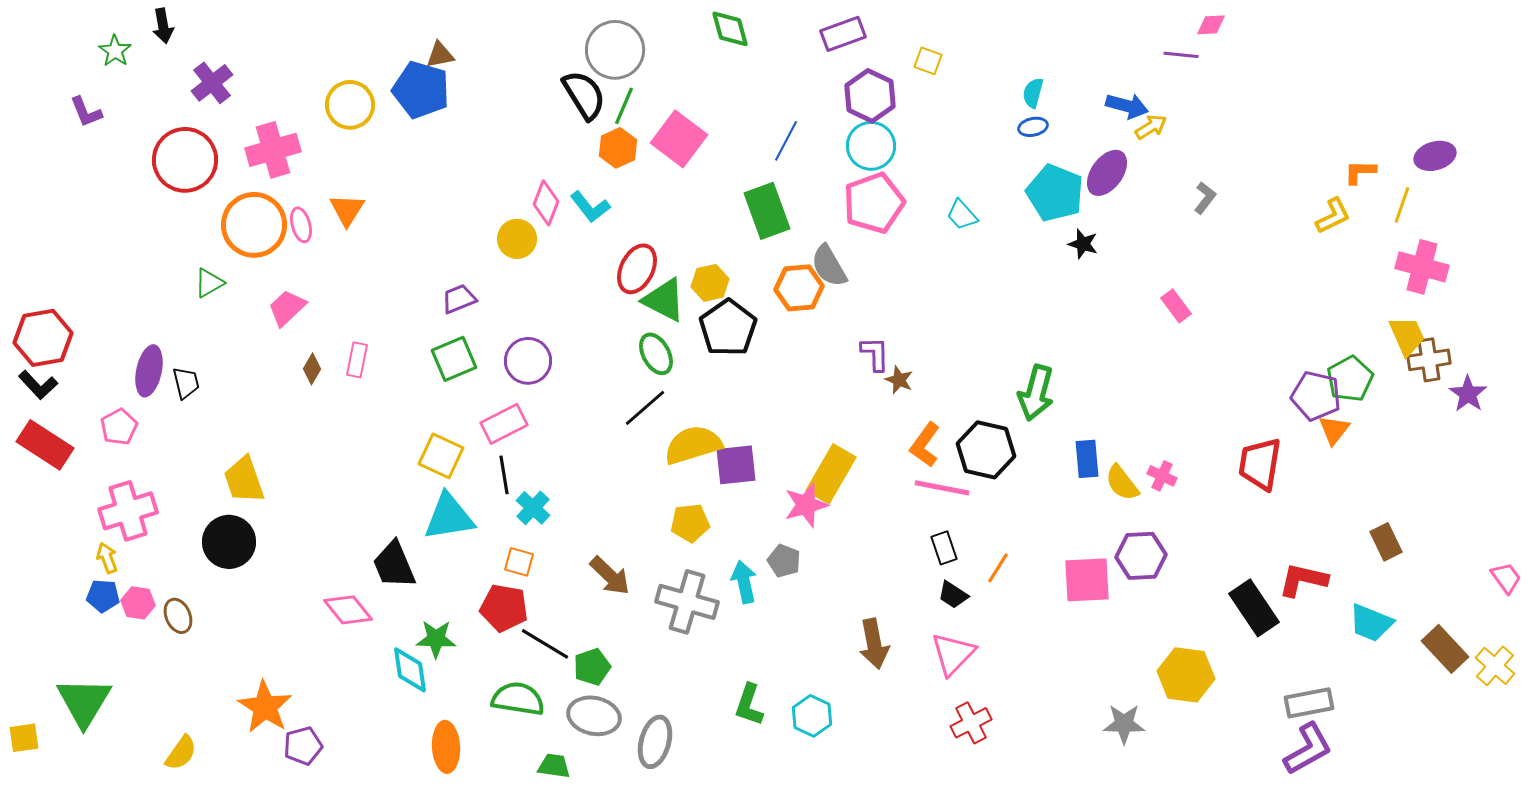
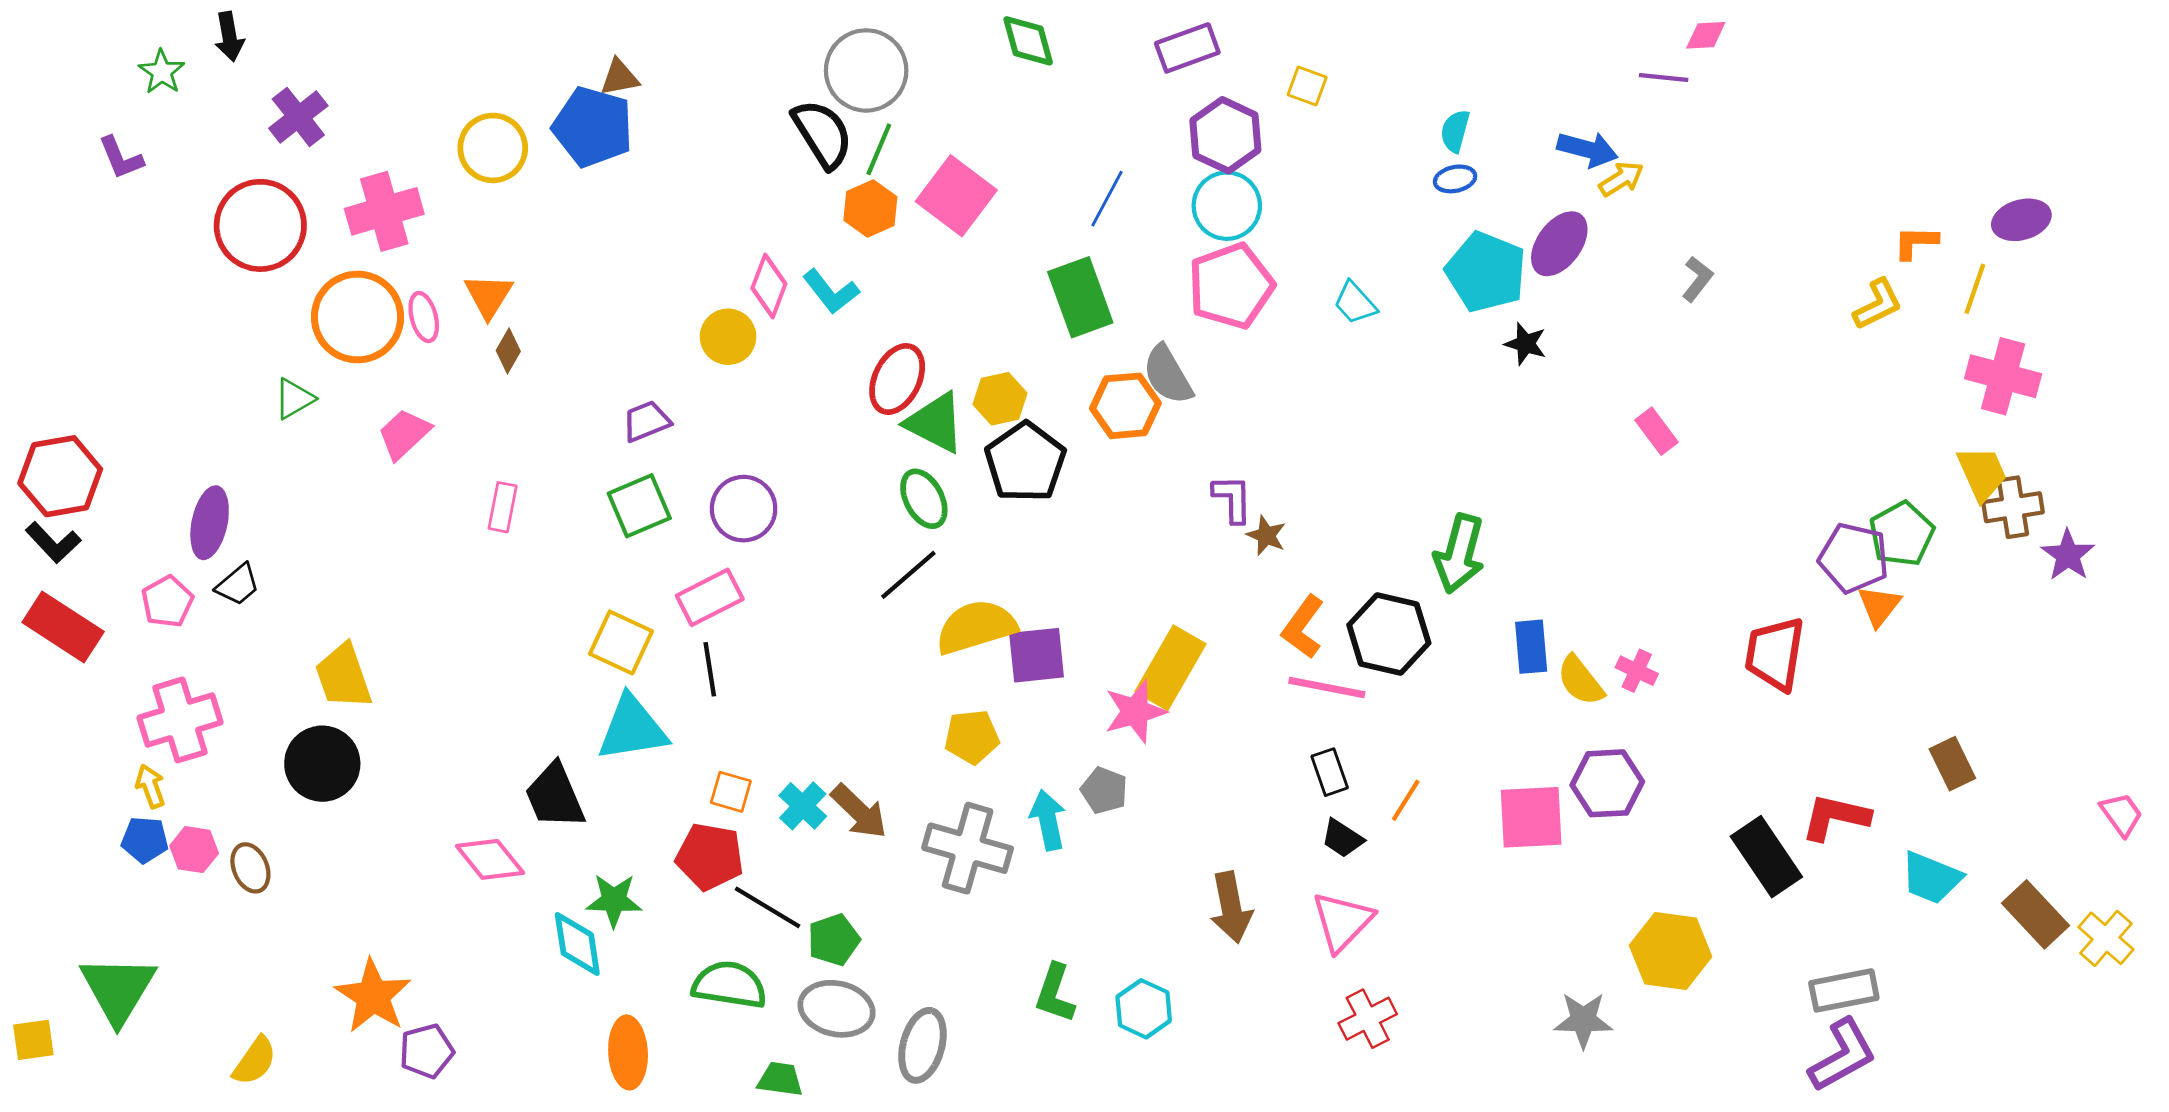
brown diamond: (312, 369) -> (508, 351), moved
black trapezoid: (186, 383) -> (238, 585), moved, turned 64
cyan cross: (533, 508) -> (803, 806), moved

